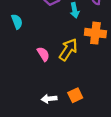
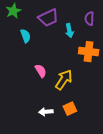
cyan semicircle: (17, 22) -> (25, 36), moved
yellow arrow: (68, 50) -> (64, 80), moved

